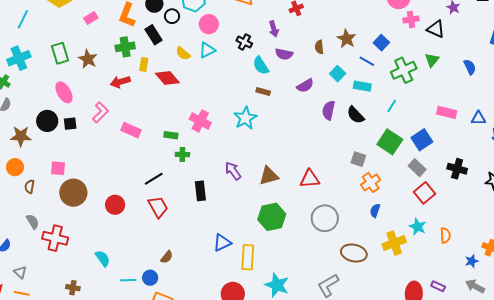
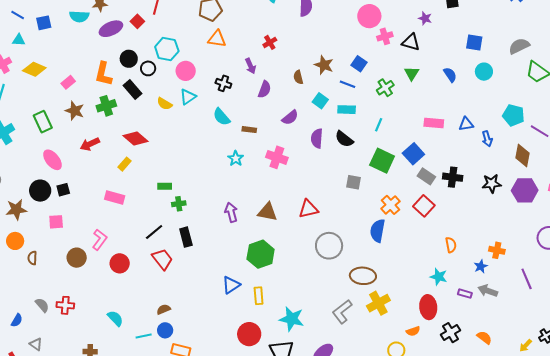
purple semicircle: (284, 54) -> (264, 89), turned -72
brown star: (88, 59) -> (75, 111), moved
yellow rectangle: (144, 64) -> (125, 164), moved, turned 40
cyan semicircle: (261, 66) -> (222, 117), moved
green cross: (404, 70) -> (385, 88), size x0.7
red diamond: (167, 78) -> (136, 139), moved
red arrow: (120, 82) -> (90, 144), moved
pink L-shape: (100, 112) -> (100, 240), moved
cyan star: (245, 118) -> (236, 158), size x0.7
pink cross: (200, 121) -> (277, 157), moved
pink rectangle: (131, 130) -> (115, 198), moved
pink square: (58, 168) -> (56, 222), moved
gray rectangle: (417, 168) -> (426, 176), moved
purple arrow: (233, 171) -> (231, 212), turned 30
brown triangle: (269, 176) -> (267, 212), turned 35
orange cross: (371, 182) -> (391, 205), moved
black rectangle: (200, 191) -> (186, 237), moved
brown circle: (73, 193) -> (77, 258), size x0.7
blue semicircle: (375, 211) -> (378, 231), size x1.6
green hexagon: (272, 217) -> (261, 254), moved
gray semicircle: (33, 222) -> (42, 305), moved
cyan star: (418, 227) -> (439, 277), moved
red cross: (55, 238) -> (65, 305), size x0.7
yellow cross: (394, 243) -> (378, 303), moved
brown semicircle: (167, 257) -> (164, 309), moved, turned -144
yellow rectangle: (248, 257) -> (259, 296), size x0.7
purple rectangle: (438, 286) -> (465, 294), moved

